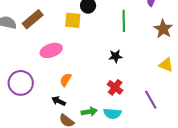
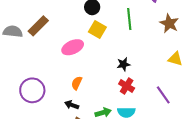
yellow square: (73, 20) -> (97, 30), moved, turned 30
pink ellipse: (51, 50) -> (73, 47), moved
black star: (116, 56) -> (124, 64), moved

